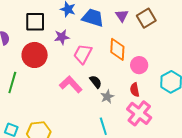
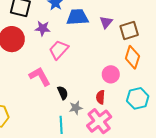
blue trapezoid: (93, 18) -> (77, 17), turned -35
orange diamond: (117, 49) -> (132, 57), moved
black semicircle: (96, 82) -> (63, 93), moved
gray star: (107, 97) -> (76, 108), moved

